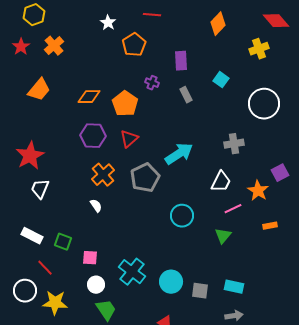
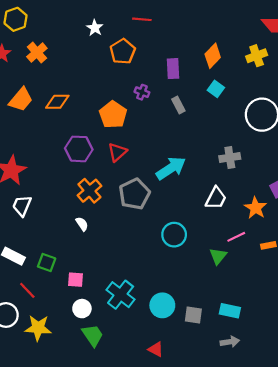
orange diamond: (218, 24) -> (213, 56), moved
orange diamond: (89, 97) -> (57, 102), moved
pink line: (233, 209) -> (236, 237), moved

